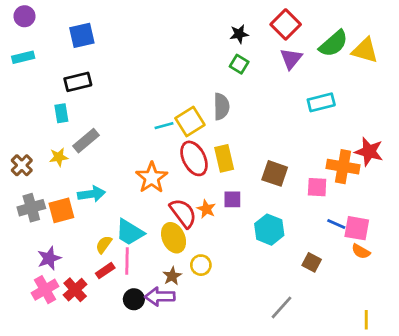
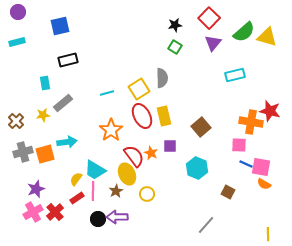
black rectangle: (78, 82) -> (68, 60), moved
cyan line: (164, 126) -> (107, 93), moved
brown square: (275, 173) -> (201, 127), turned 30
pink square: (317, 187) -> (239, 145), moved
brown star: (172, 276) -> (116, 191), moved

